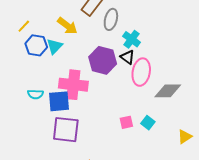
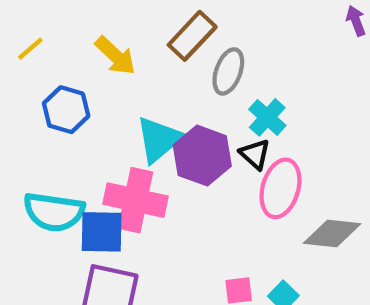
yellow line: (24, 26) -> (30, 49), moved
yellow arrow: (67, 26) -> (115, 56), moved
cyan triangle: (55, 46) -> (159, 139), moved, size x1.4
cyan semicircle: (35, 94) -> (54, 212), size x1.8

